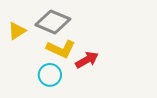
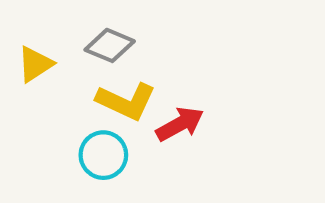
gray diamond: (53, 22) -> (110, 45), size x0.7

